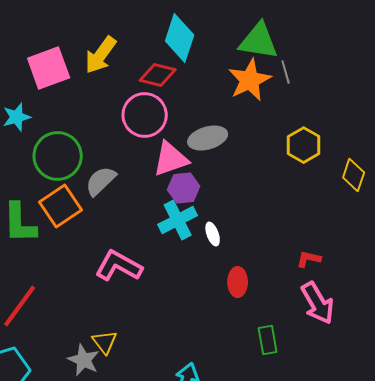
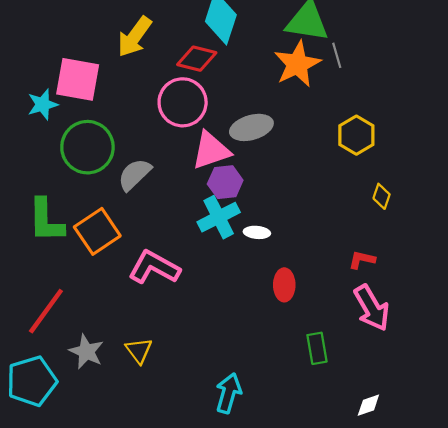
pink square: (49, 68) -> (78, 79), moved, turned 30
yellow diamond: (354, 175) -> (382, 196), moved, size x0.7
orange square: (61, 206) -> (97, 231), moved
white ellipse: (213, 234) -> (257, 232), turned -65
gray star: (84, 360) -> (86, 352), moved

